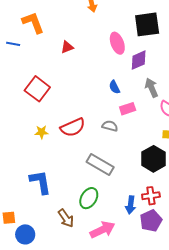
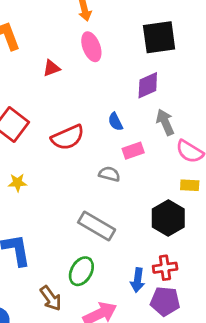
pink ellipse: (117, 43) -> (91, 47), moved
red semicircle: (73, 127) -> (68, 137), moved
purple pentagon: (151, 221) -> (165, 301), turned 30

